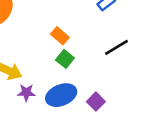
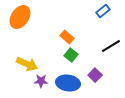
blue ellipse: (61, 95) -> (68, 83), turned 30
purple square: (96, 102) -> (95, 75), moved

